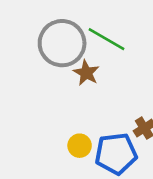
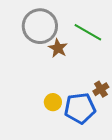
green line: (107, 39) -> (88, 32), moved

